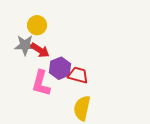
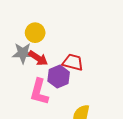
red trapezoid: (78, 75) -> (73, 62), moved

